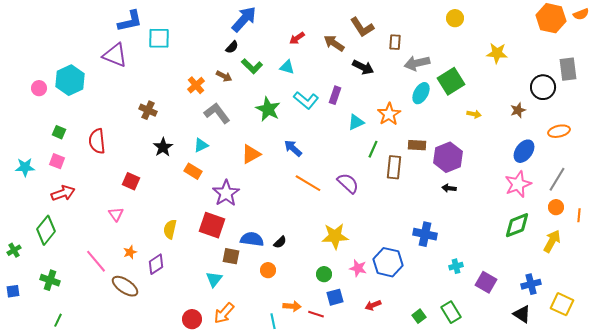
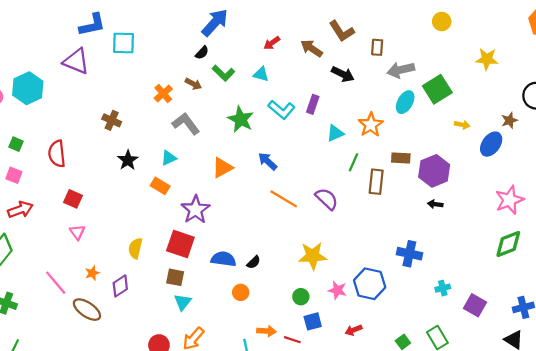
blue ellipse: (524, 151) -> (491, 144), moved
red square: (131, 181) -> (73, 199), moved
brown square: (231, 256) -> (175, 277), moved

